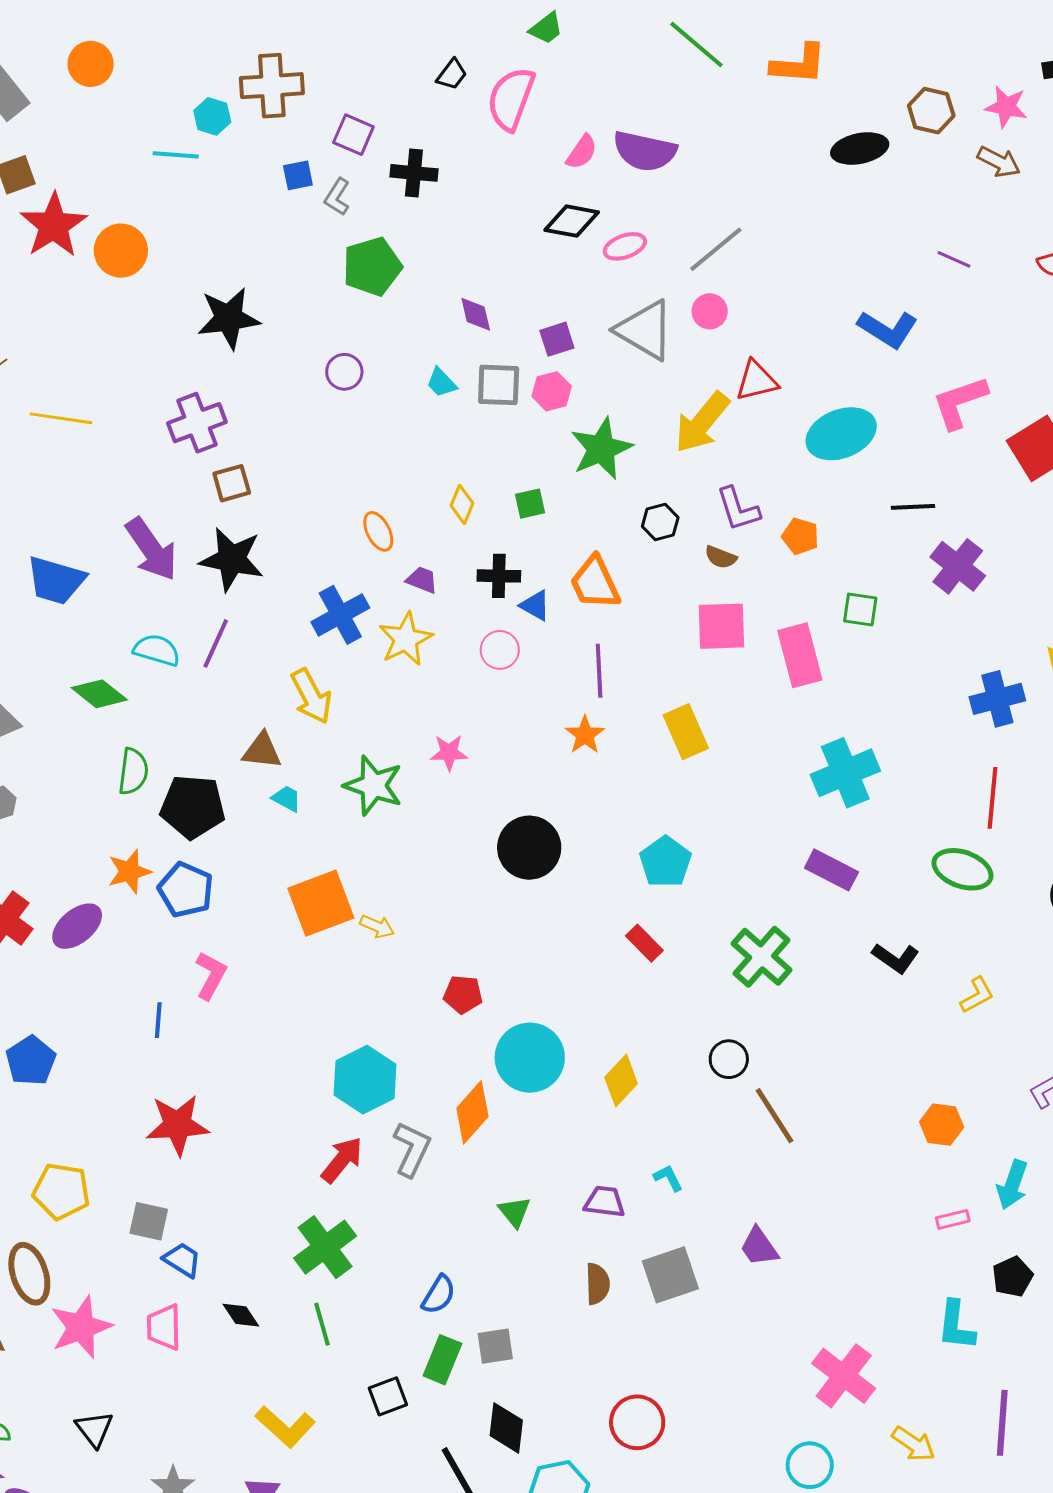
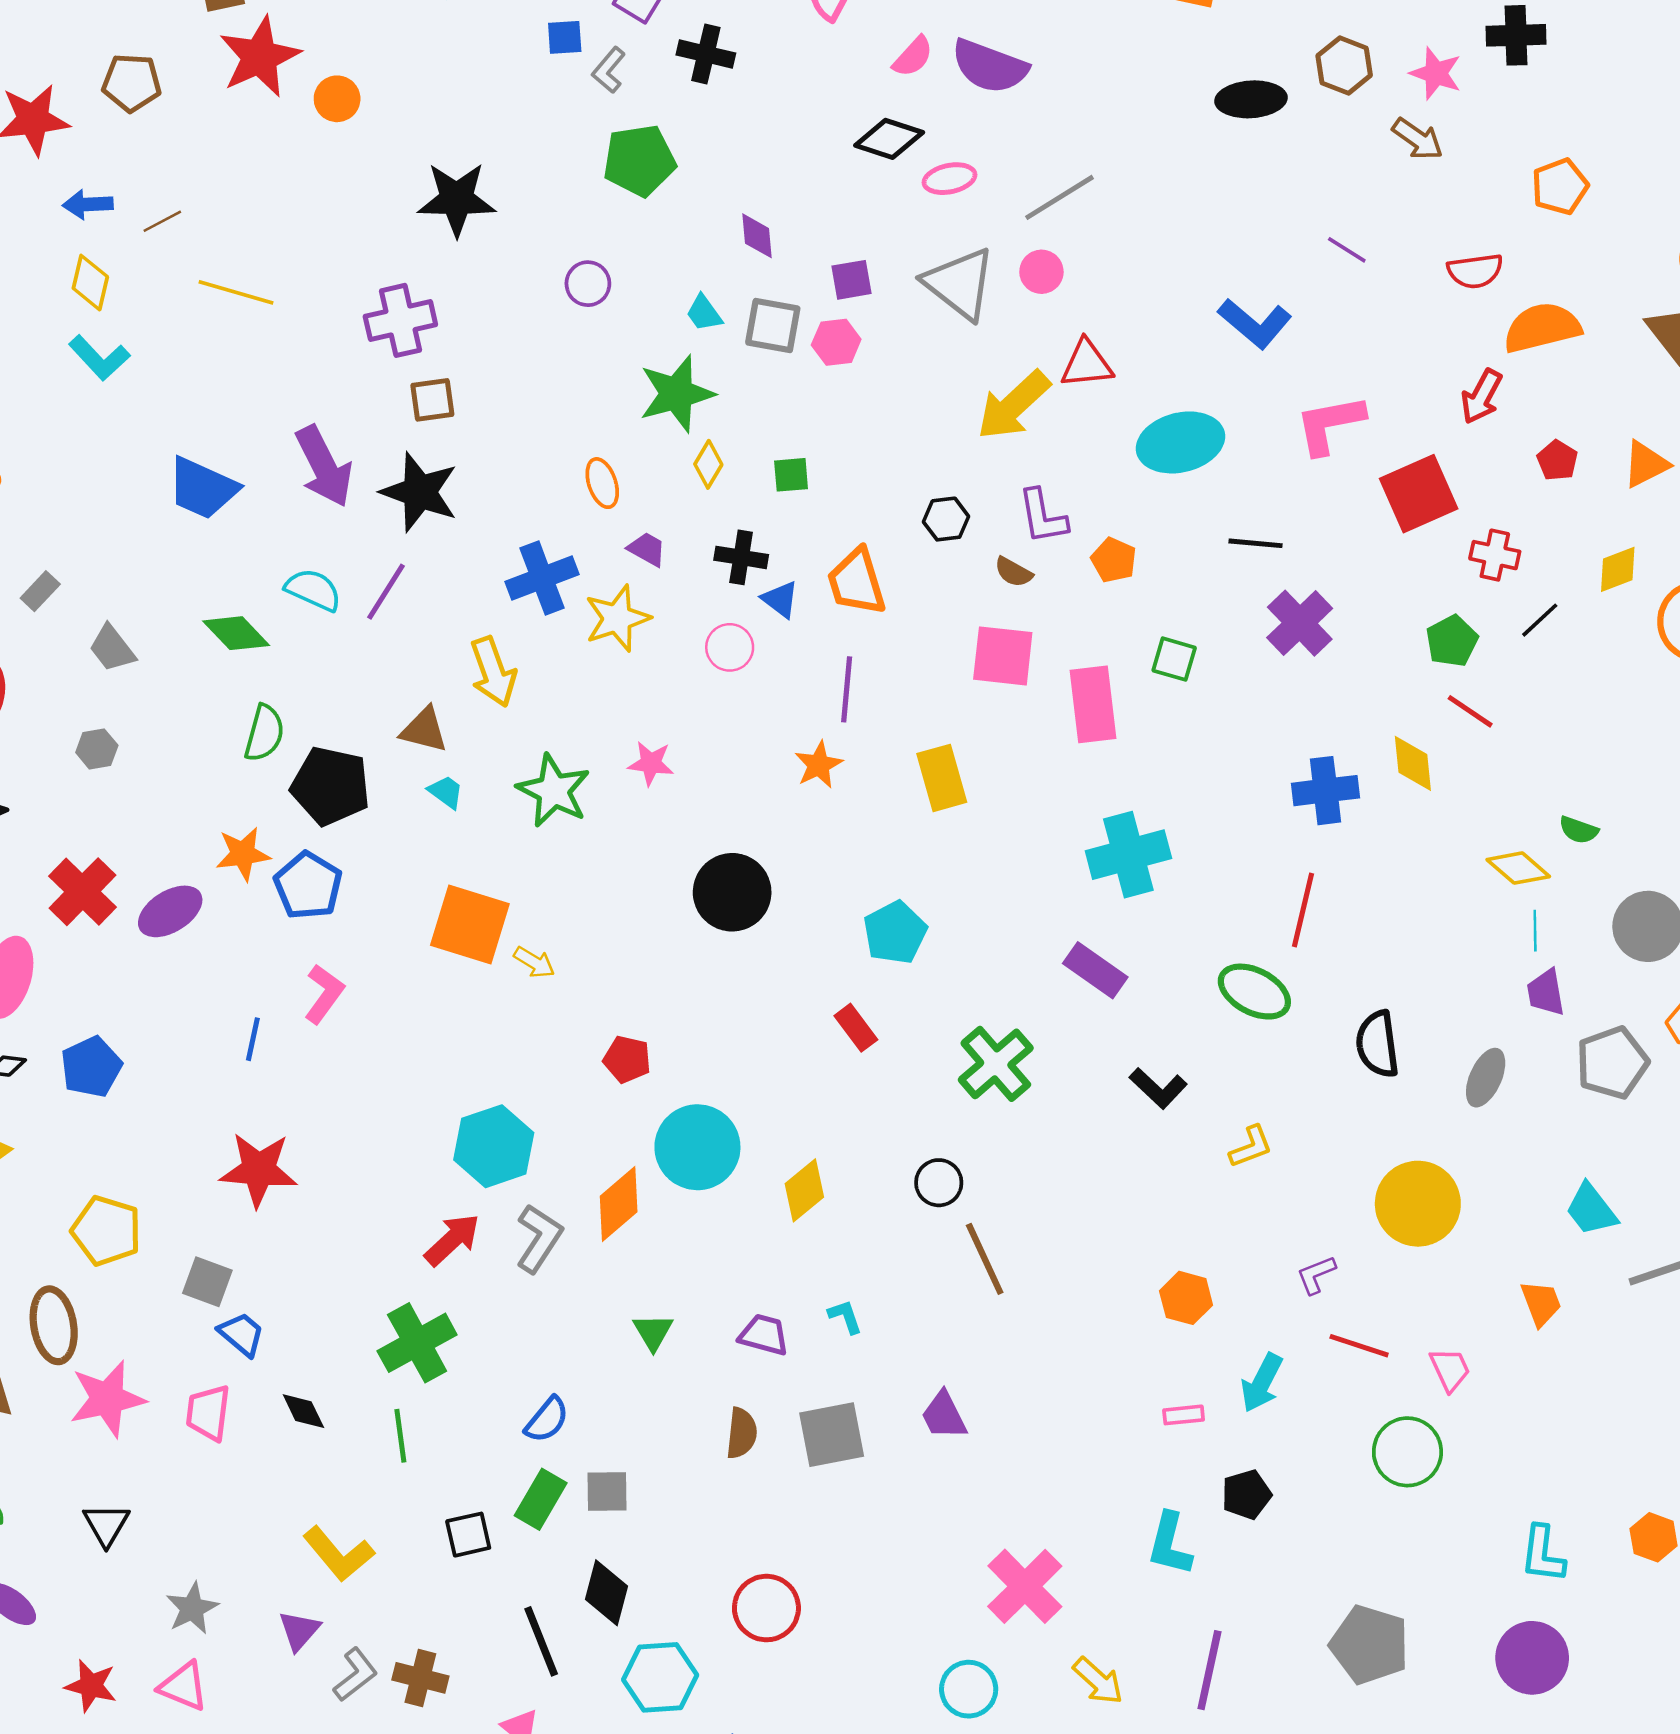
orange circle: (121, 251) -> (337, 99), size x0.7
green star: (601, 449) -> (677, 394), moved
orange square: (321, 903) -> (470, 925), turned 30

